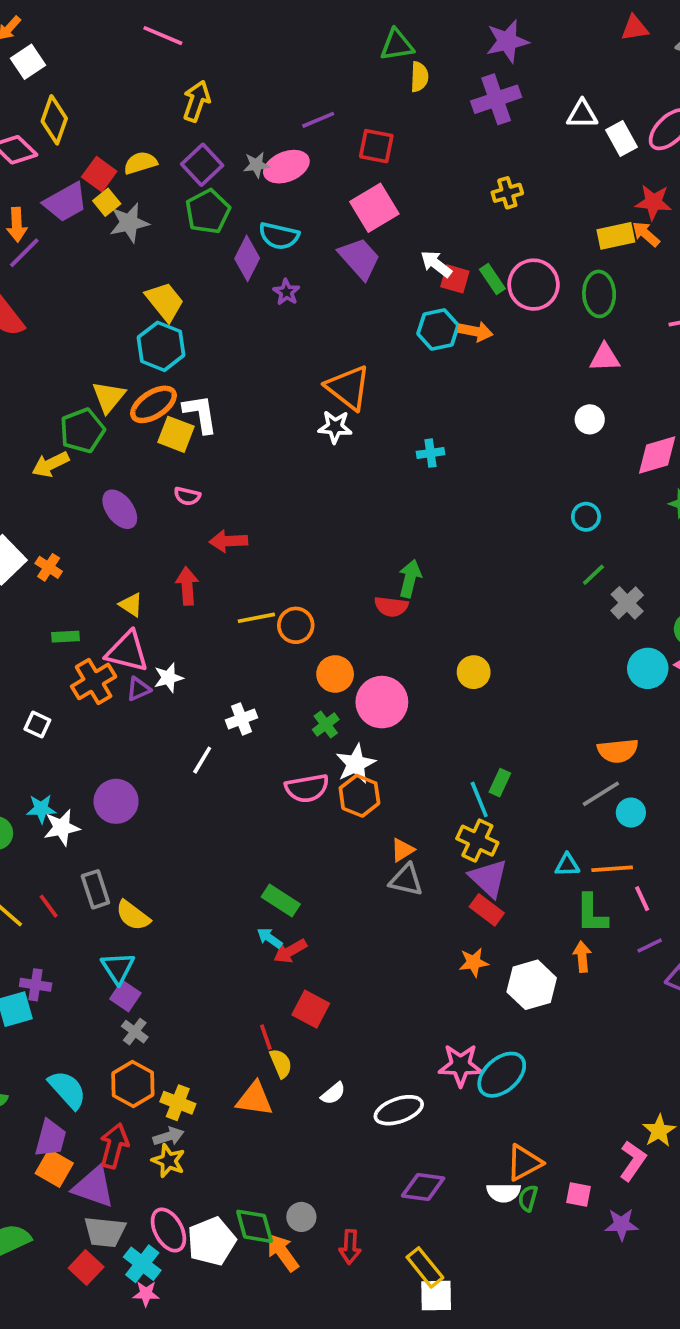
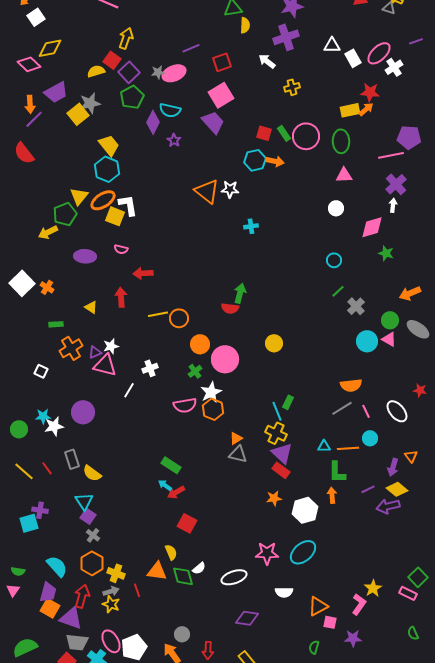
yellow diamond: (54, 120) -> (50, 48), turned 60
red square: (376, 146) -> (222, 62), turned -30
red square: (99, 174) -> (112, 60), moved
yellow square: (107, 202) -> (78, 114), moved, size x1.5
orange arrow: (646, 234) -> (366, 109), turned 98
white arrow: (436, 264) -> (267, 61), moved
white star: (335, 427) -> (230, 189), moved
purple ellipse: (120, 509) -> (85, 256), turned -50
pink triangle: (127, 652) -> (105, 365), moved
cyan circle: (631, 813) -> (370, 438), moved
pink line: (642, 899) -> (366, 411), moved
red line: (266, 1037) -> (137, 590), moved
cyan ellipse: (502, 1075) -> (303, 552), moved
orange triangle: (524, 1163) -> (318, 606), moved
white semicircle: (504, 1193) -> (284, 592), moved
green semicircle: (528, 1198) -> (314, 647), moved
green diamond: (255, 1226) -> (183, 576), moved

